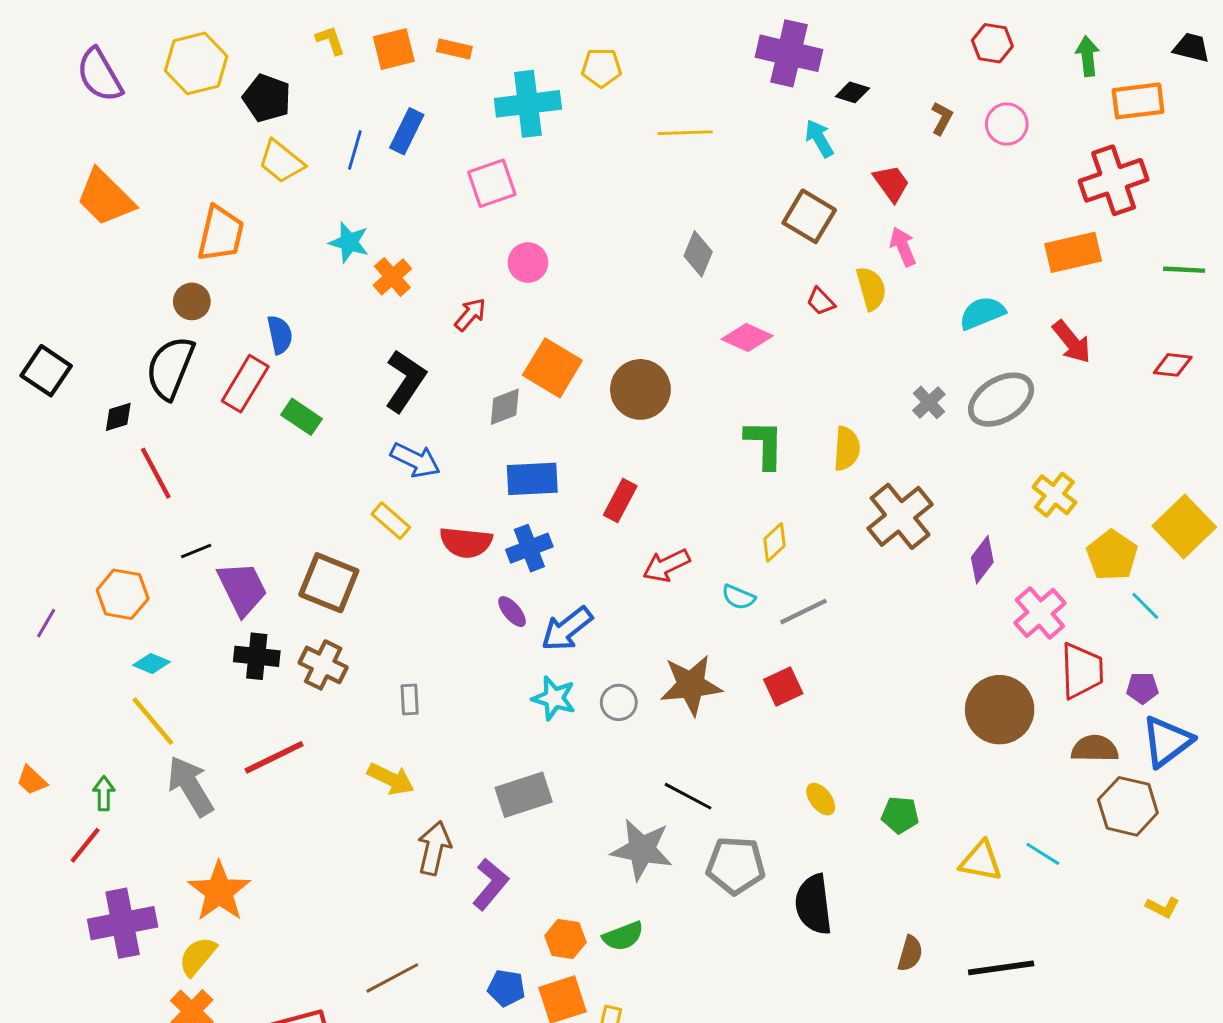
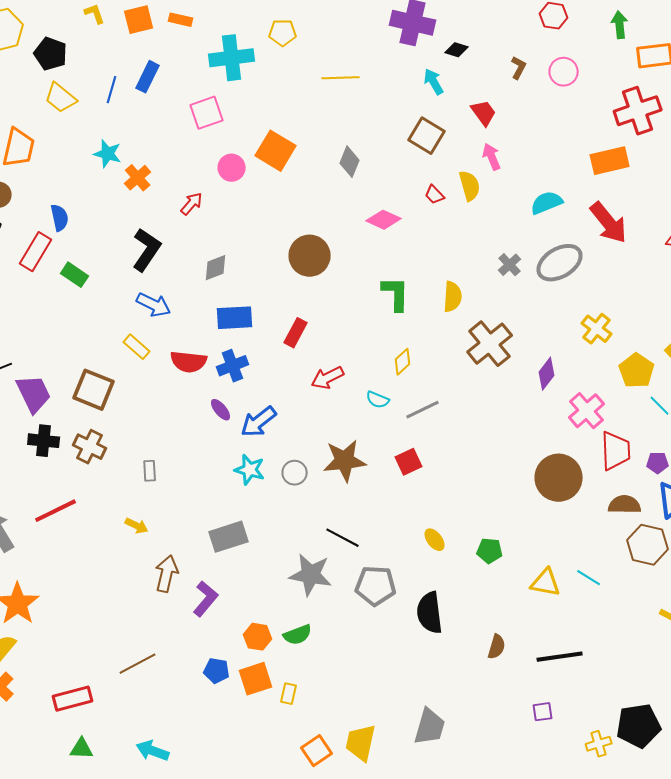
red arrow: (1072, 342) -> (609, 223), size x1.4
orange square: (552, 368) -> (276, 151), moved
yellow arrow: (391, 779) -> (137, 526), size x0.7

